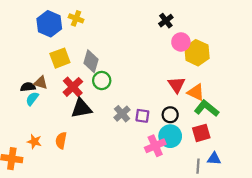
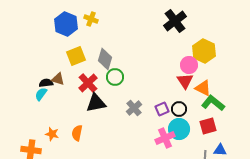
black cross: (166, 21) -> (175, 21), size x1.6
pink circle: (181, 42) -> (189, 65), moved
cyan semicircle: (32, 99) -> (41, 94), moved
purple square: (142, 116) -> (162, 109), moved, turned -32

